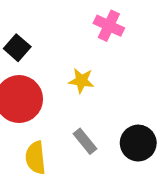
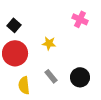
pink cross: (109, 26) -> (80, 19), moved

